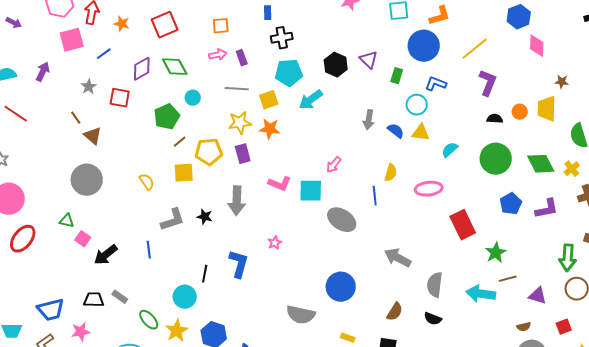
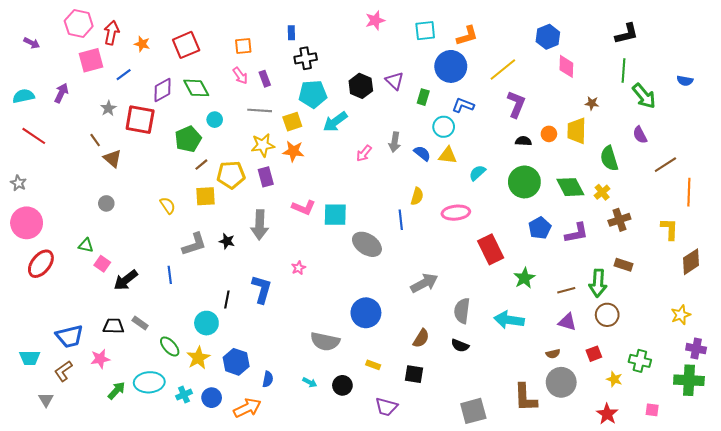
pink arrow: (218, 55) -> (240, 76), turned 66
red square: (120, 98) -> (140, 120), size x1.4
pink arrow: (334, 165) -> (364, 153), moved
gray circle: (87, 180) -> (106, 203), size x0.5
gray arrow: (398, 258) -> (424, 283), turned 124
brown line: (508, 279) -> (566, 290), moved

